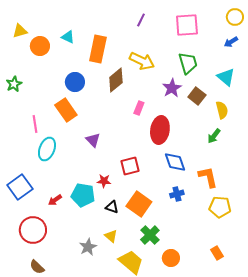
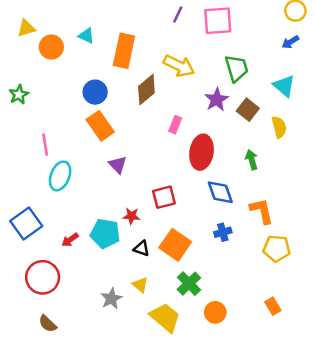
pink square: (187, 25) -> (218, 21), moved
orange rectangle: (66, 110) -> (100, 126), moved
green arrow: (214, 136) -> (252, 160), moved, turned 126

